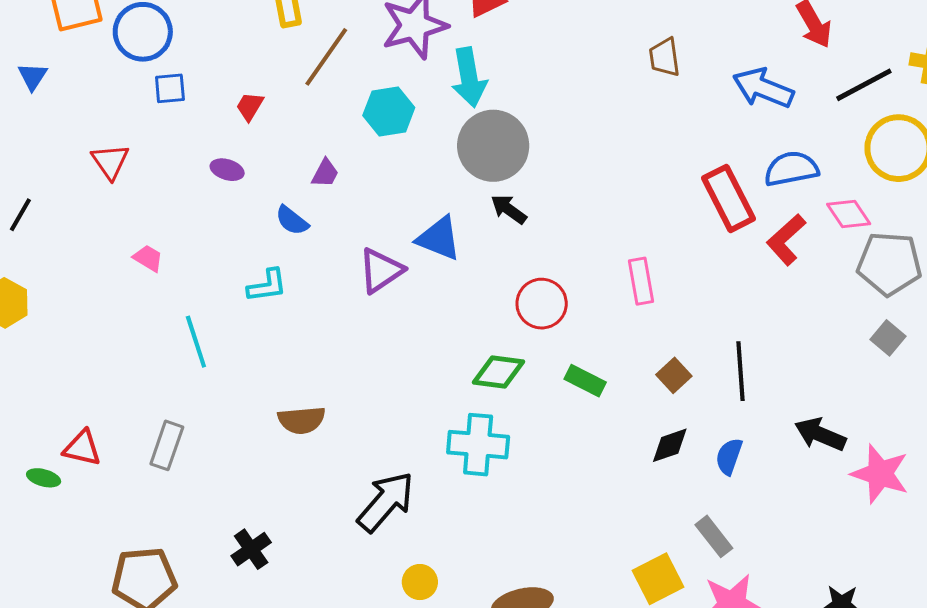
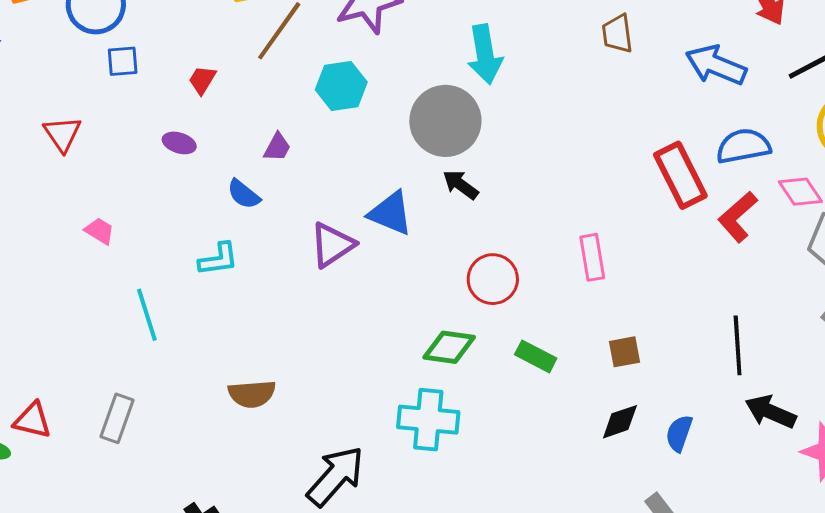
cyan arrow: (469, 77) -> (485, 54), moved
black line: (740, 371) -> (738, 345), moved
brown square: (674, 375) -> (625, 352), turned 32

